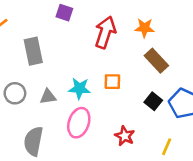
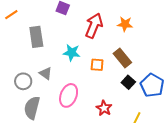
brown rectangle: (156, 61) -> (122, 58), moved
cyan star: (80, 88) -> (72, 53), moved
gray circle: (15, 93) -> (23, 81), moved
gray triangle: (48, 97) -> (46, 73), turned 40

